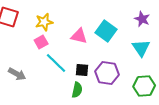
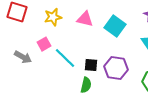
pink triangle: (79, 36) -> (85, 19), moved
pink square: (41, 42) -> (44, 44), moved
gray arrow: (17, 74) -> (23, 57), moved

